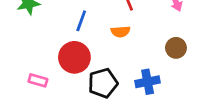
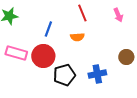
brown circle: (176, 48) -> (126, 57), moved
pink rectangle: (38, 80) -> (16, 53), moved, size x1.5

